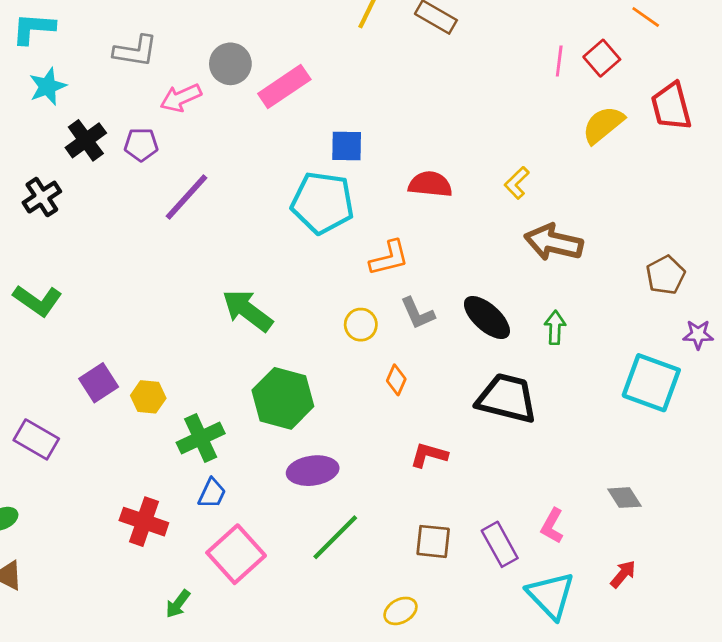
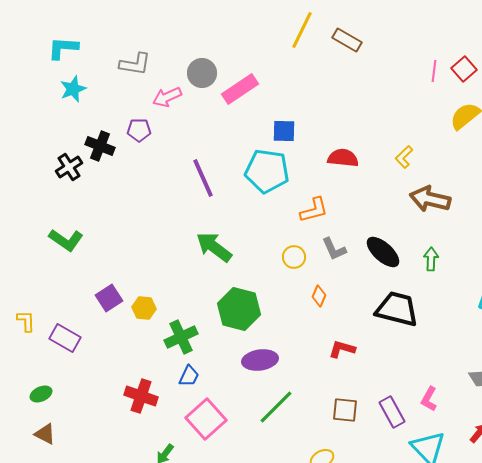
black cross: (86, 140) -> (100, 146), moved, turned -32
purple line: (186, 197) -> (203, 178), moved, turned -66

